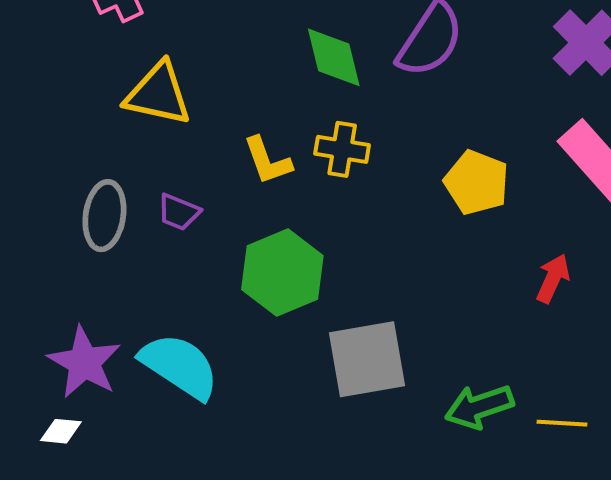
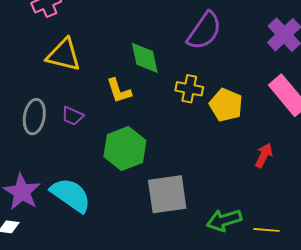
green diamond: (334, 57) -> (145, 58), moved
yellow cross: (342, 149) -> (189, 89), moved

